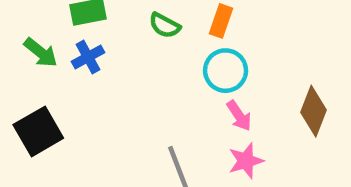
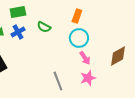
green semicircle: (165, 25) -> (44, 27), moved
brown diamond: (313, 111) -> (118, 56), turned 40

